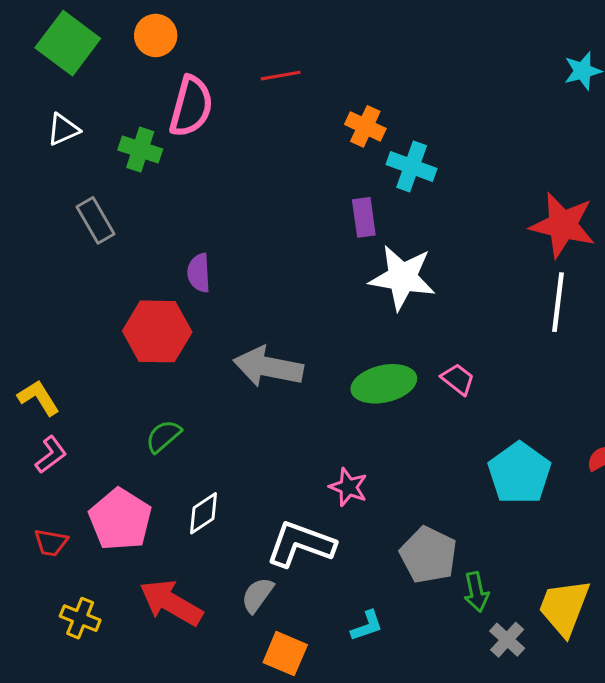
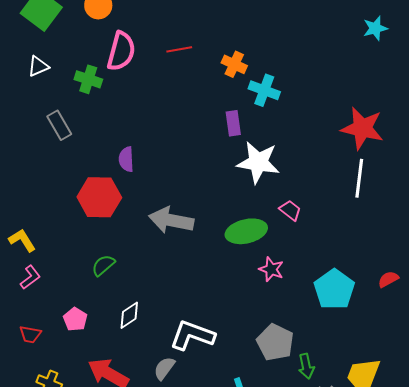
red line: (281, 76) -> (179, 49), moved
pink trapezoid: (458, 379) -> (290, 210), moved
pink star: (348, 487) -> (271, 269), moved
pink pentagon: (120, 519) -> (75, 319), size x0.6

